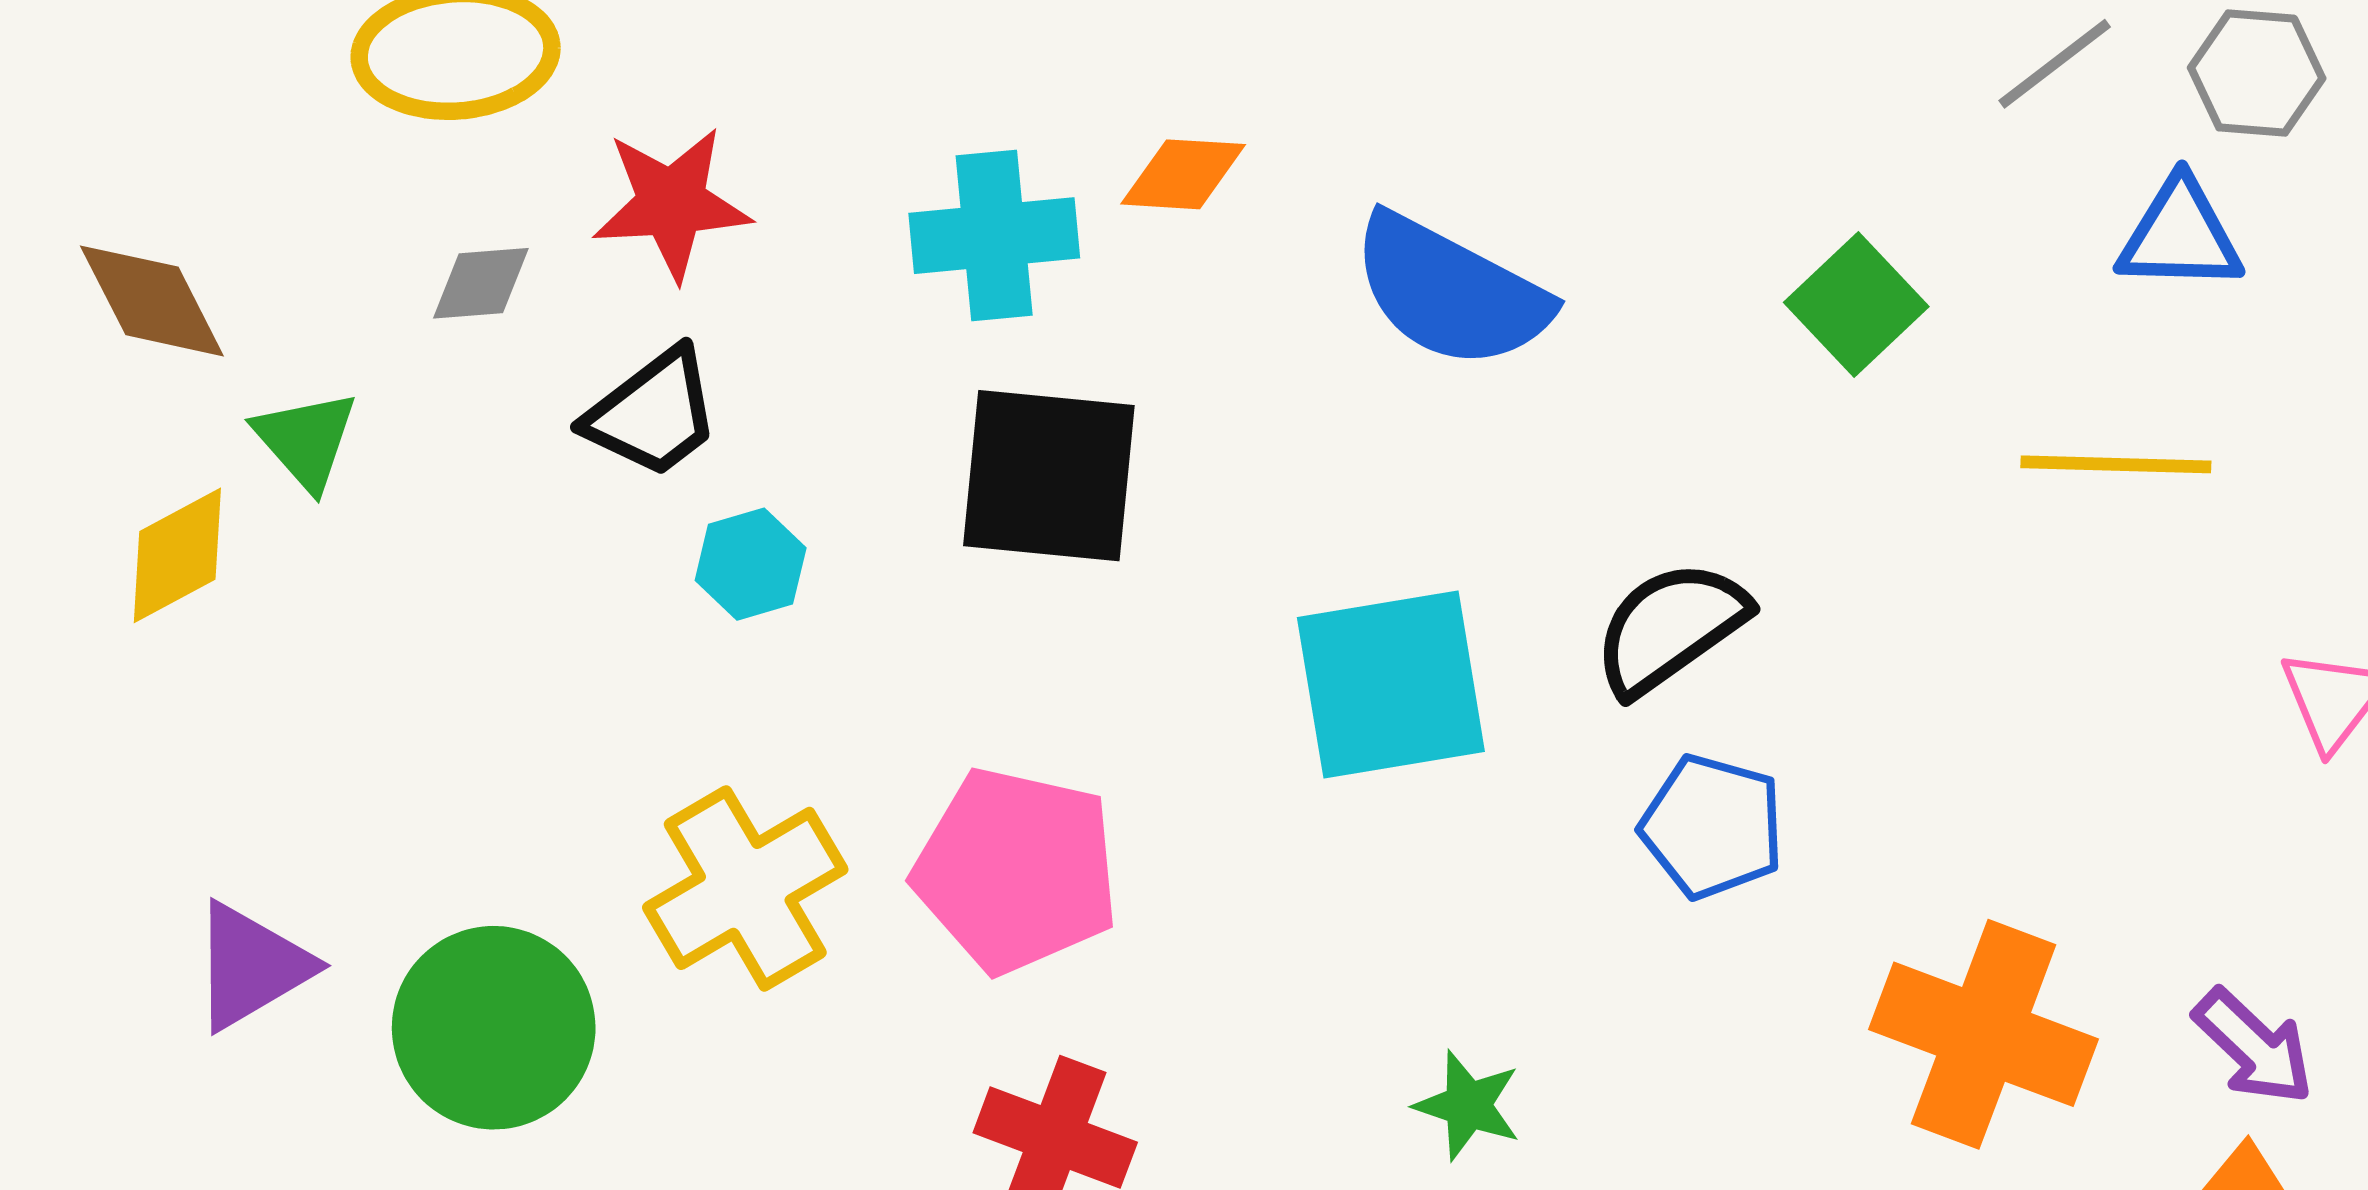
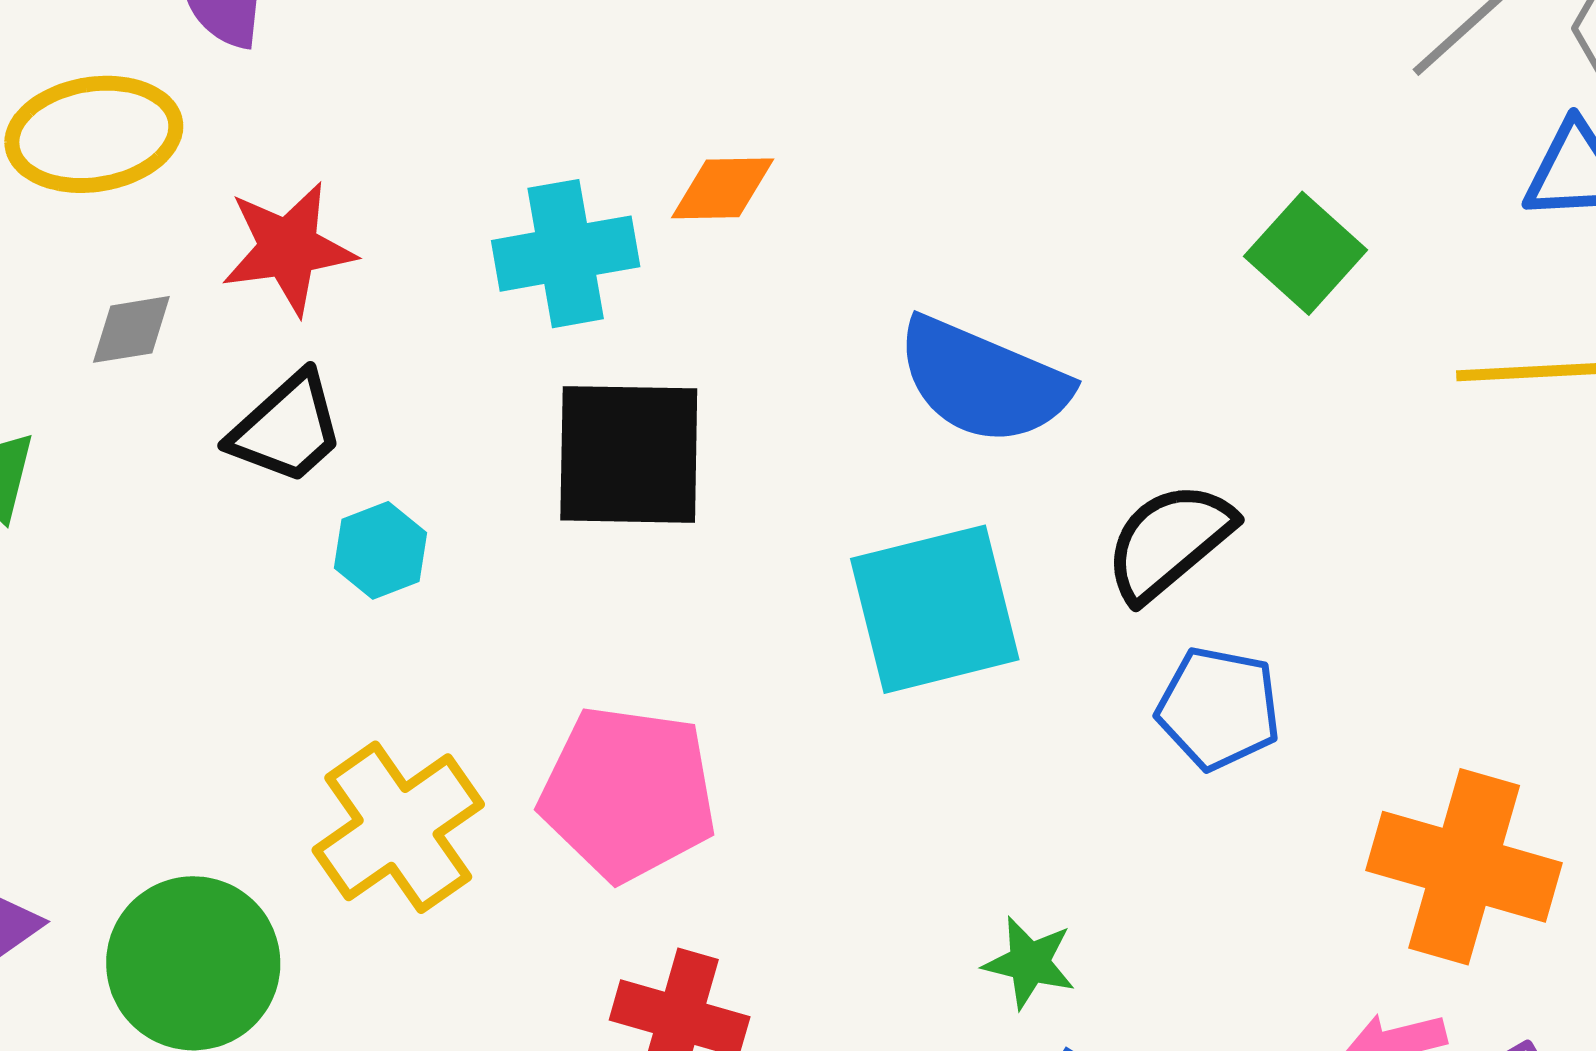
blue semicircle: (1450, 292) -> (983, 381), moved

